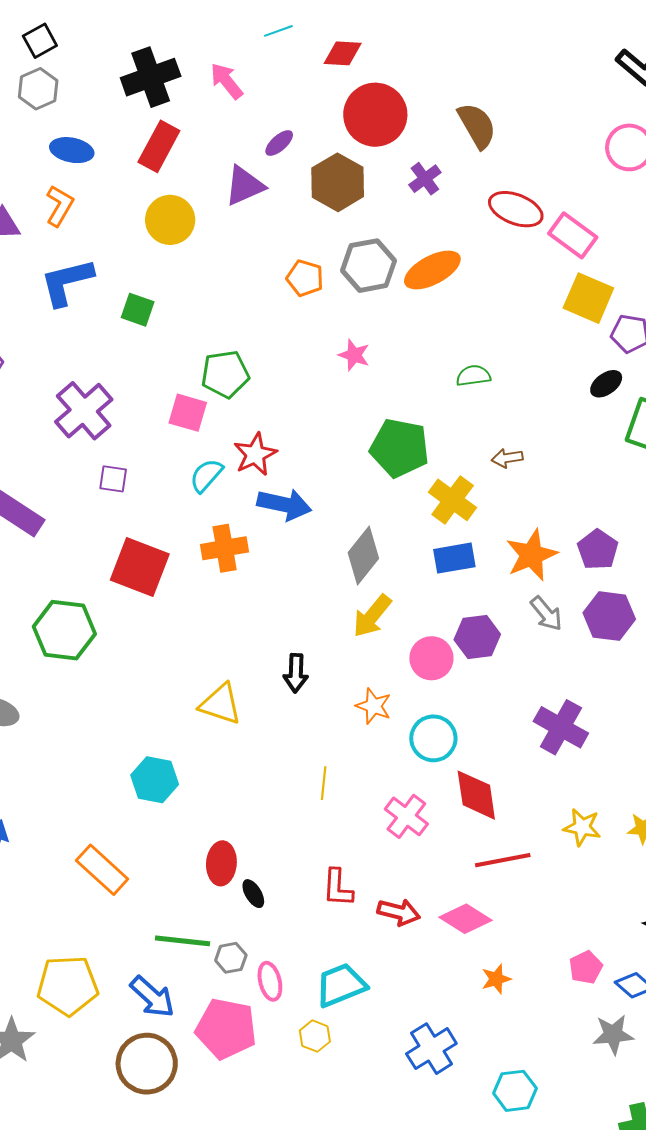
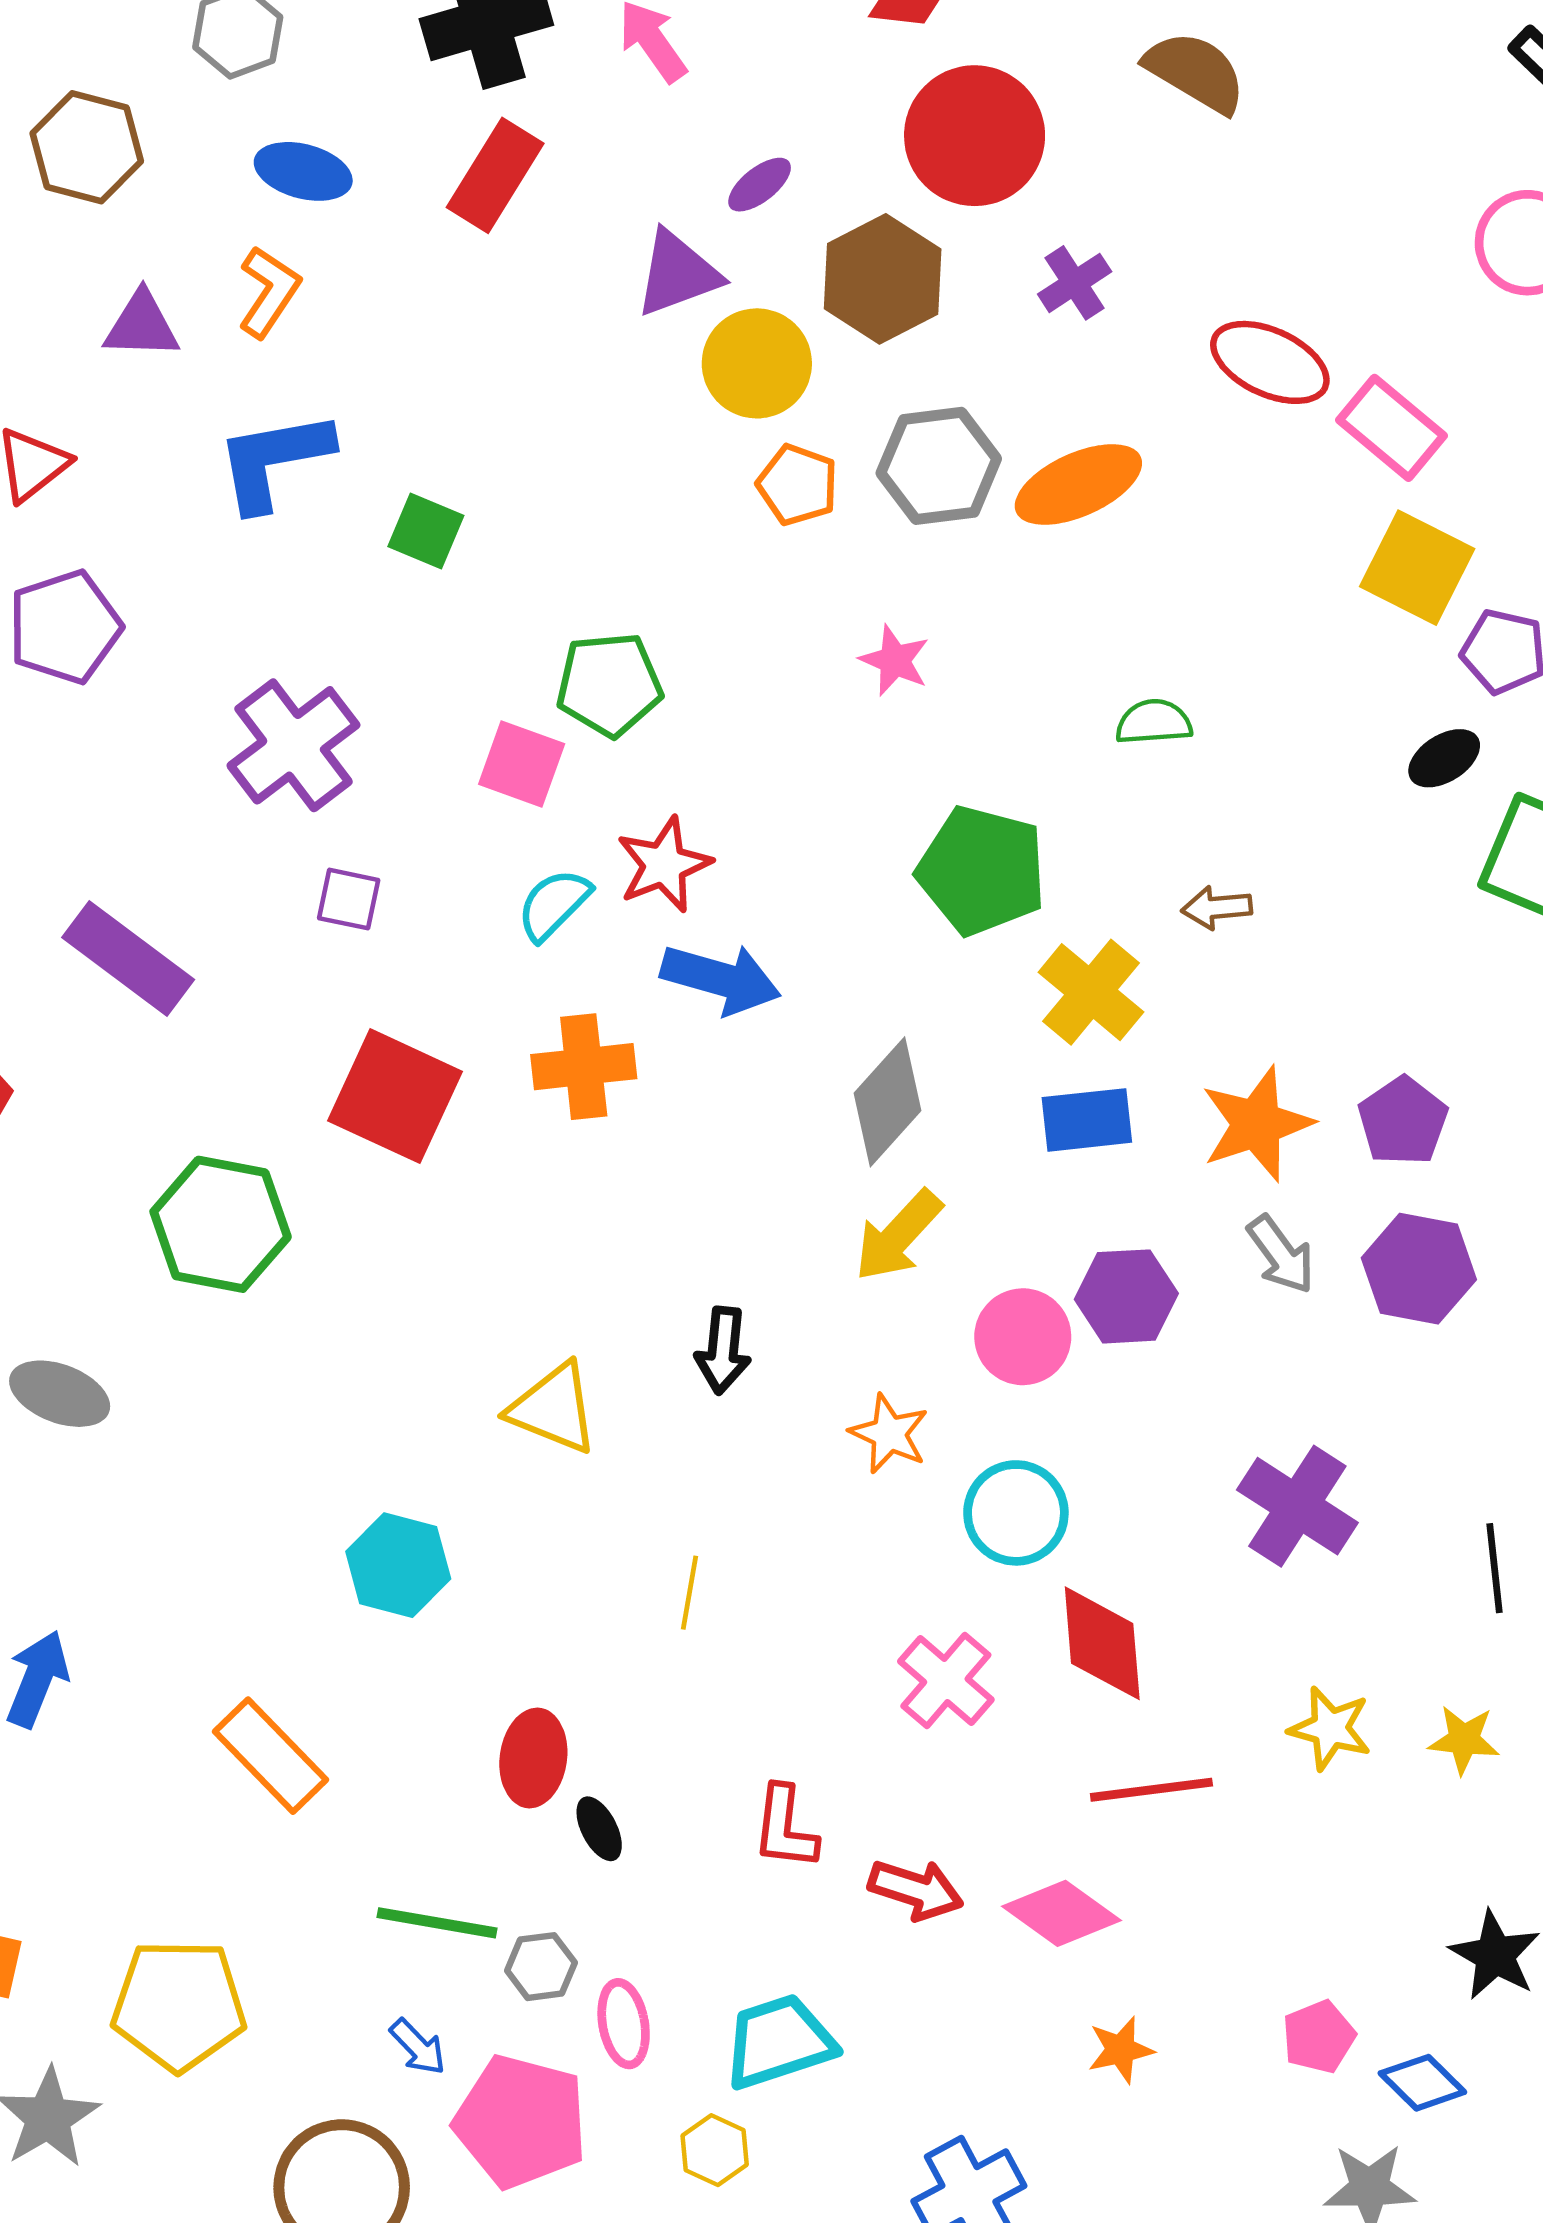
brown semicircle: (477, 126) -> (1195, 72), moved, turned -33
yellow circle: (170, 220) -> (757, 363), moved
yellow line: (324, 783) -> (689, 1593), moved
blue arrow: (152, 997) -> (418, 2047), moved, size x0.6

